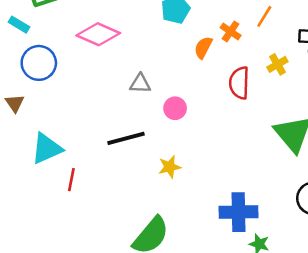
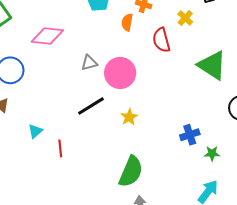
pink circle: (175, 108) -> (120, 73), size x1.8
cyan triangle: (47, 149) -> (35, 131), size x0.6
blue cross: (238, 212) -> (190, 135), size x0.7

